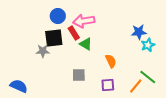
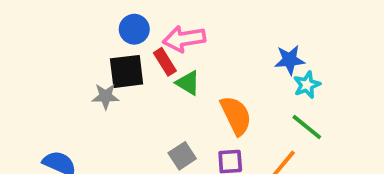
orange semicircle: (111, 61) -> (236, 115), size x1.5
gray square: (79, 75) -> (182, 156), moved, turned -32
green line: (148, 77) -> (307, 127), moved

